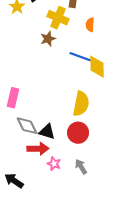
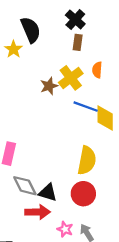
yellow cross: (58, 18) -> (71, 78), moved, turned 30
pink star: (54, 164) -> (65, 229), moved

